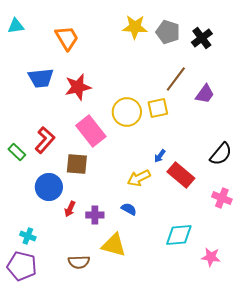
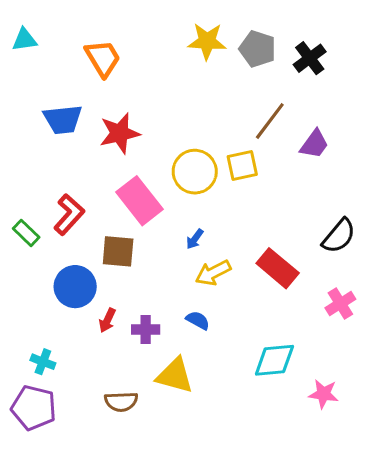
blue arrow: (160, 156) -> (195, 239), moved
pink cross: (222, 198) -> (340, 303), turned 36

